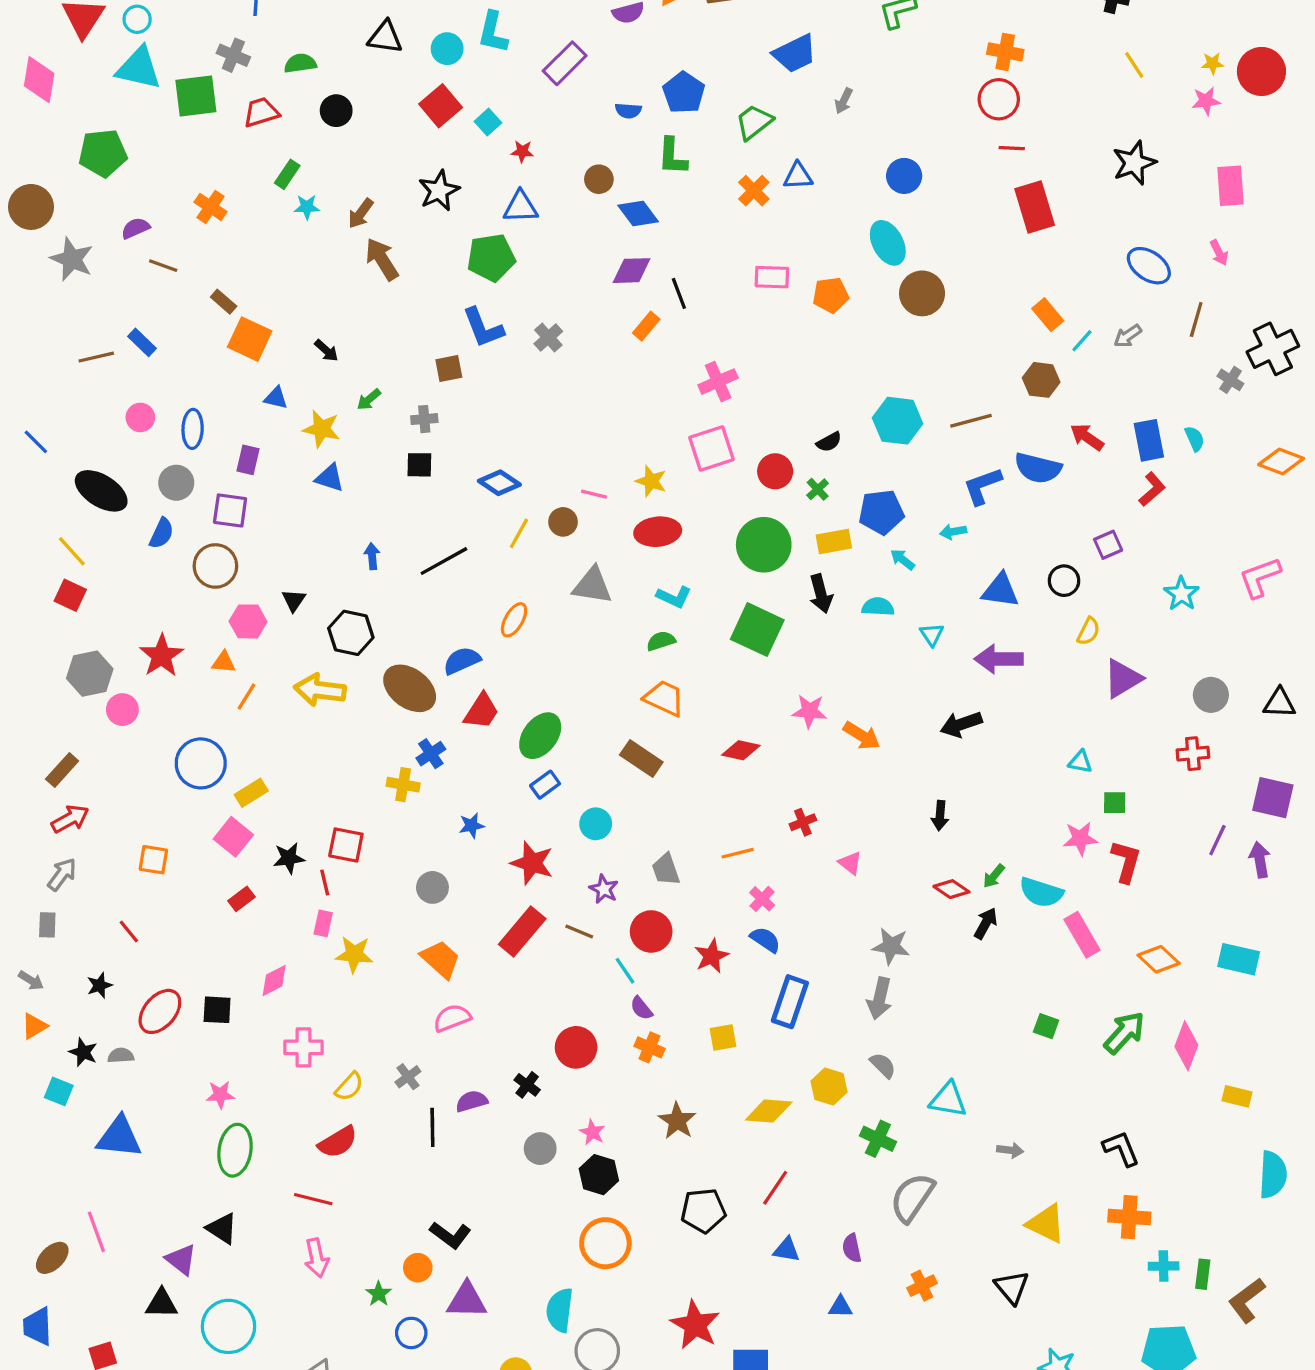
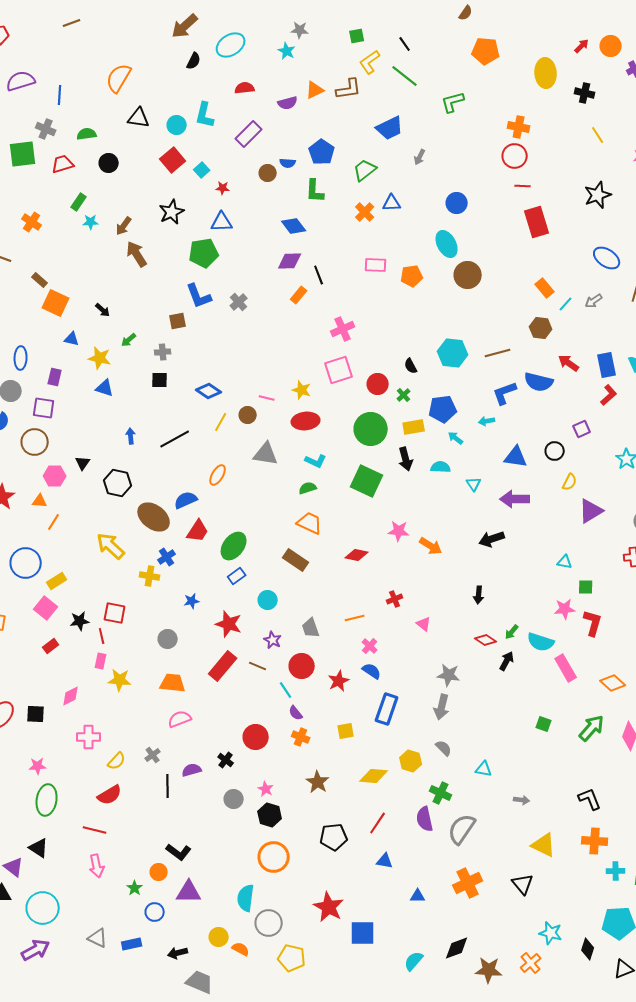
brown circle: (599, 179) -> (268, 173), moved
black semicircle: (829, 442) -> (411, 366), turned 91
yellow arrow: (320, 690) -> (111, 546), moved, turned 36
orange trapezoid: (441, 959) -> (173, 683), turned -36
cyan triangle: (948, 1100) -> (484, 769), size x0.7
purple semicircle: (852, 1248) -> (425, 819), moved, size x1.4
orange cross: (922, 1286) -> (468, 883), size x1.6

